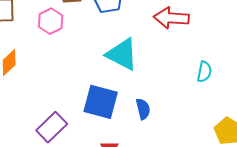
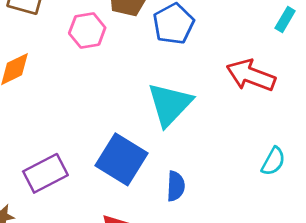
cyan triangle: (122, 54) -> (170, 104), turned 30

